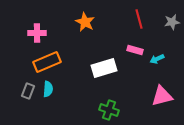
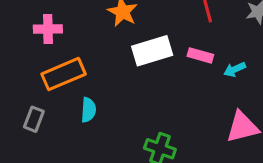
white rectangle: (104, 68) -> (152, 51), moved
cyan semicircle: (48, 89) -> (88, 110), moved

